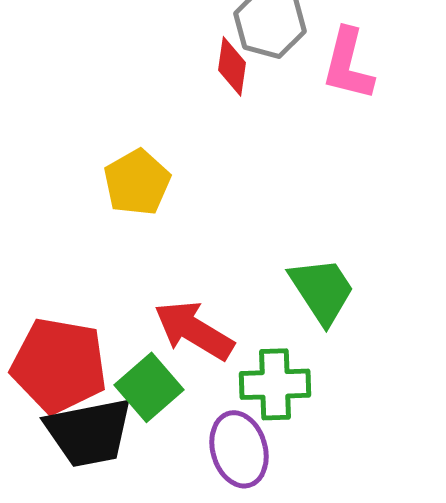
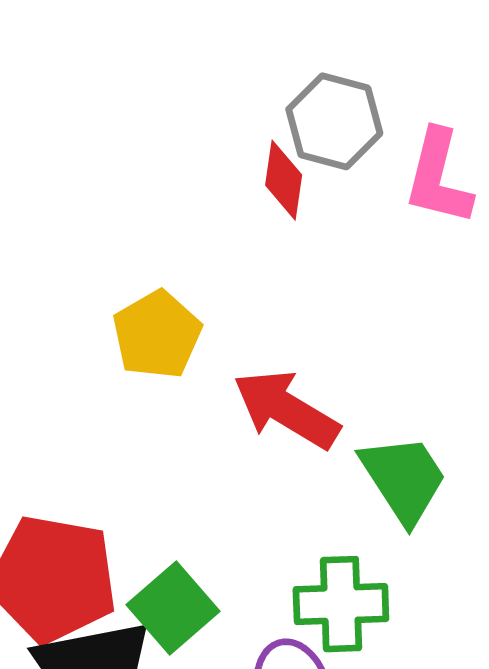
red arrow: (194, 330) -> (286, 409), moved

